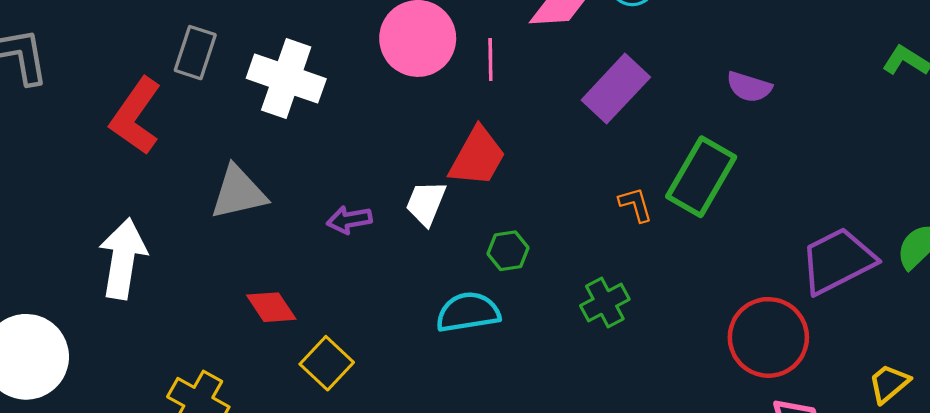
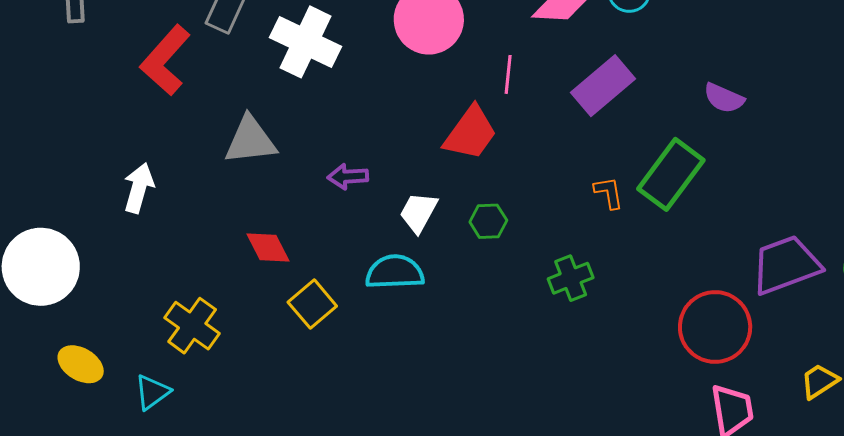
pink line: (490, 60) -> (508, 74), moved
white trapezoid: (426, 203) -> (418, 212), moved
white arrow: (123, 259) -> (139, 188), size x0.7
cyan semicircle: (468, 312) -> (395, 272), moved

